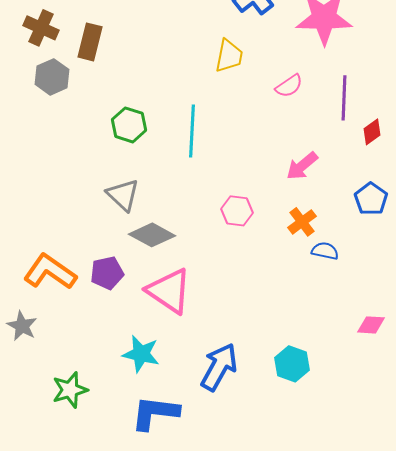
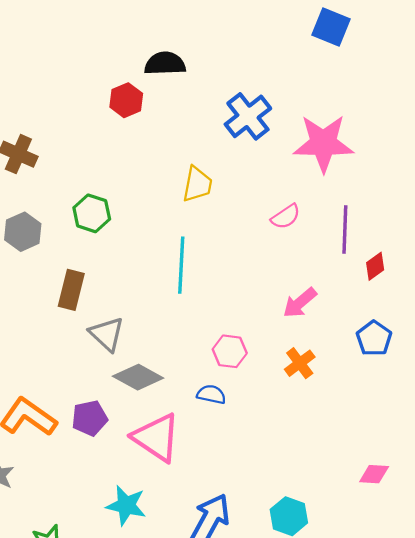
brown rectangle: (90, 42) -> (71, 290), moved
yellow trapezoid: (229, 56) -> (197, 184), moved
gray hexagon: (52, 77) -> (23, 232), moved
green hexagon: (129, 125) -> (92, 213), moved
blue semicircle: (325, 251) -> (211, 394), moved

